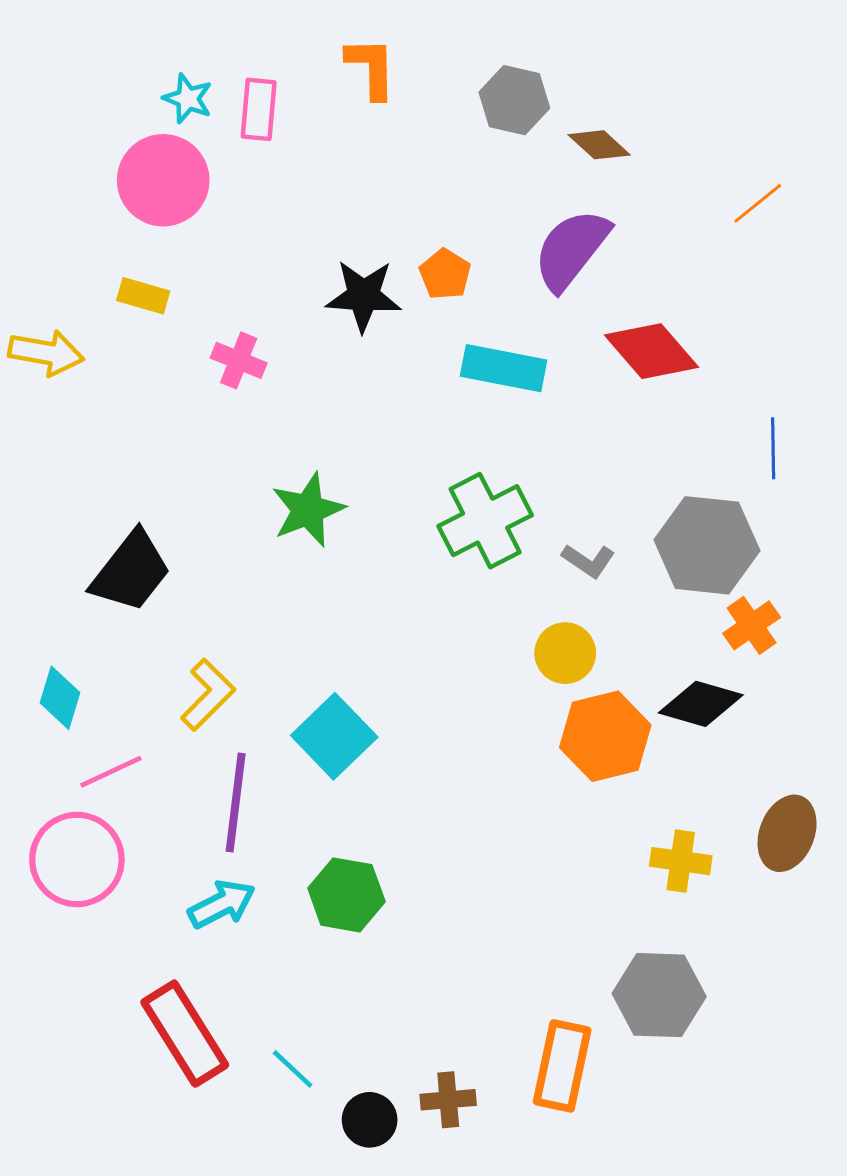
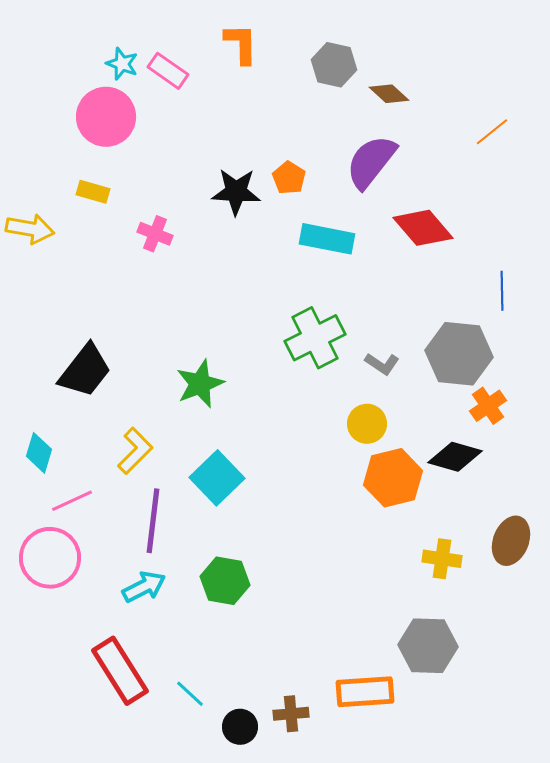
pink rectangle: (259, 109) -> (168, 71), turned -60
green star: (308, 510) -> (200, 384), moved
orange rectangle: (562, 1066) -> (365, 692), turned 74

